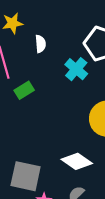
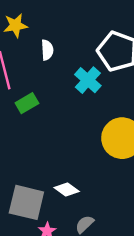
white diamond: (77, 161) -> (67, 190), moved, size x0.7

